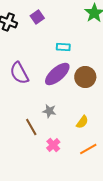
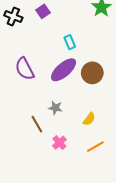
cyan rectangle: (63, 47) -> (70, 42), turned 64

